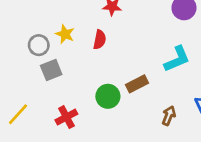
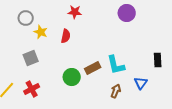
gray circle: (39, 45) -> (26, 18), moved
cyan L-shape: (177, 59) -> (116, 65), moved, turned 100
red cross: (66, 117) -> (32, 89), moved

